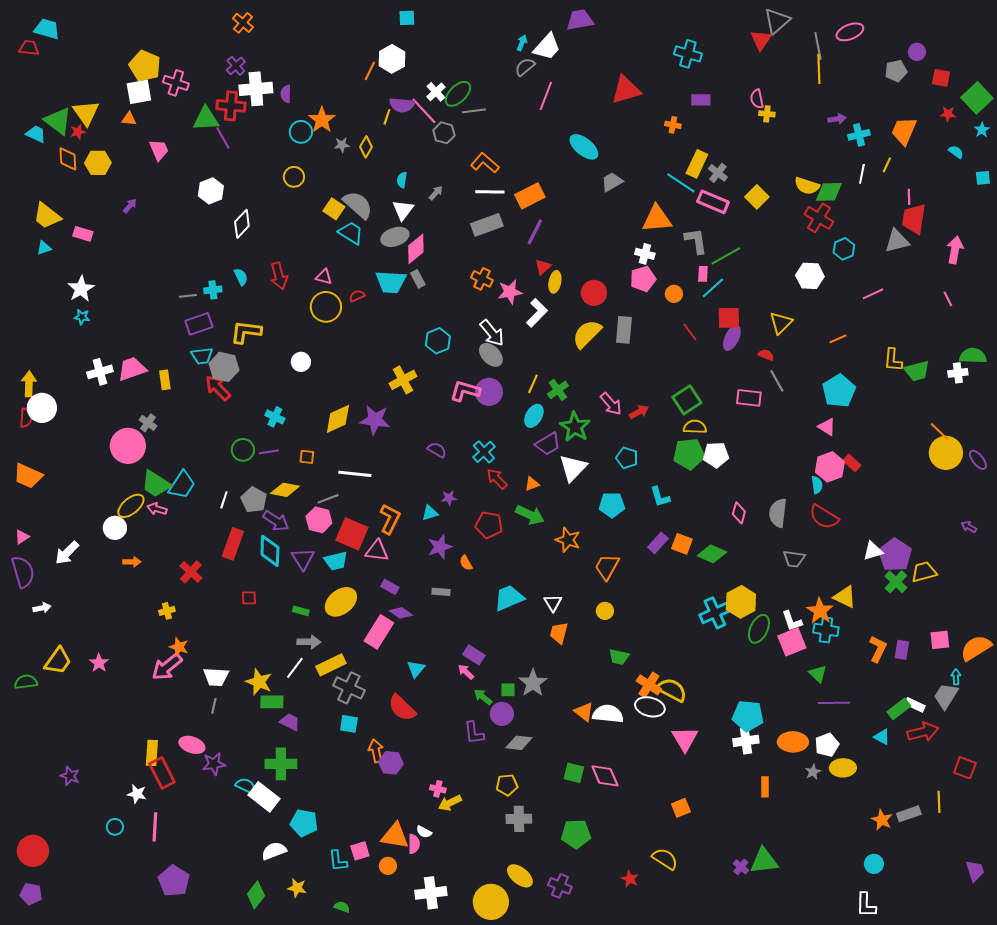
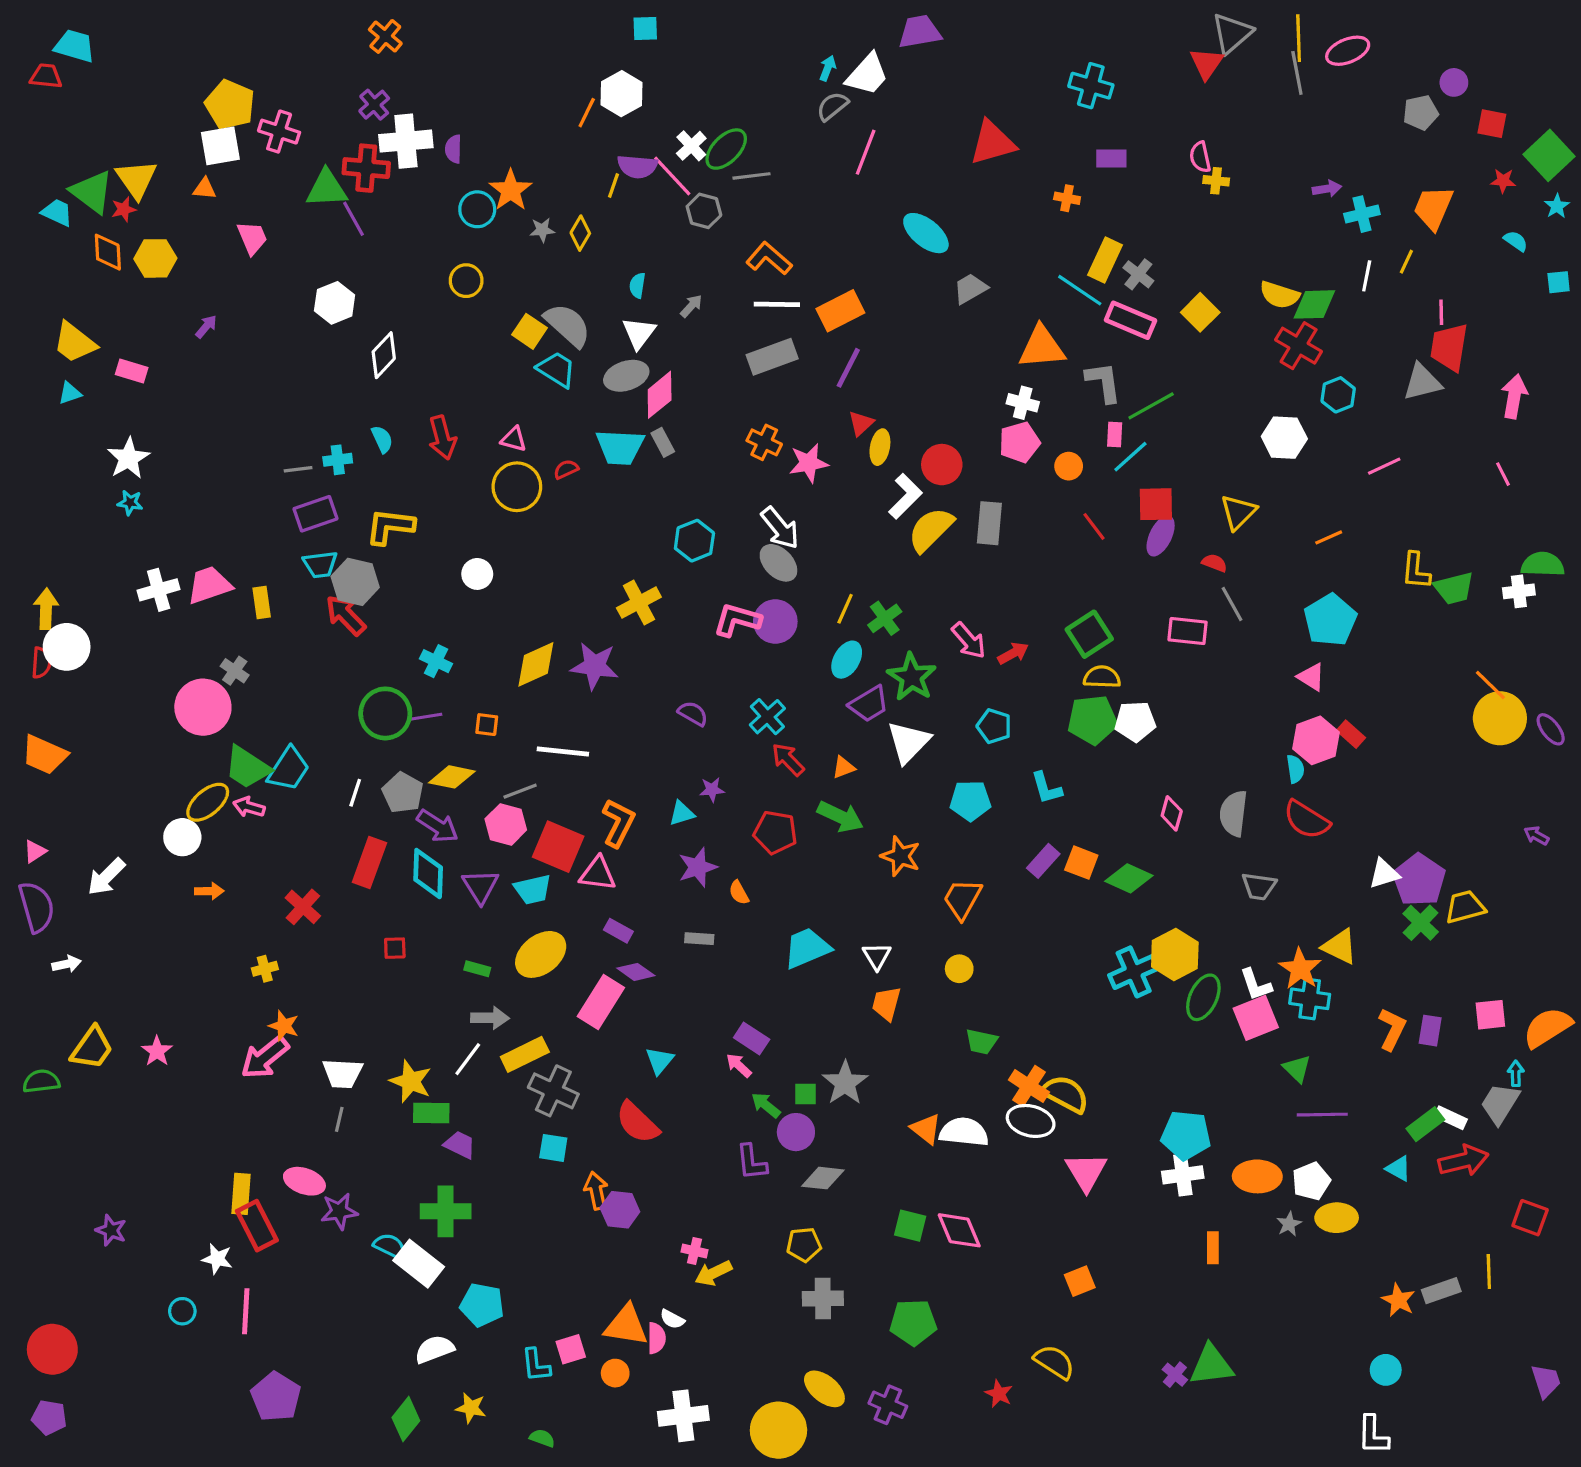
yellow line: (819, 69) -> (1299, 38), moved
white L-shape: (537, 313) -> (905, 496), moved
green circle: (243, 450) -> (385, 713), size x1.4

